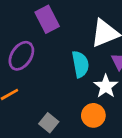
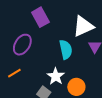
white star: (106, 86) -> (56, 76), moved

